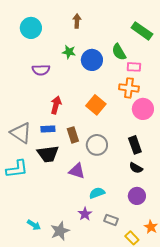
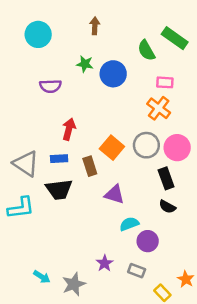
green semicircle: (119, 52) -> (146, 50), moved
orange cross: (129, 88) -> (159, 108), turned 30
orange square: (96, 105) -> (112, 148), moved
pink circle: (143, 109) -> (177, 148), moved
gray circle: (97, 145) -> (146, 145), moved
purple triangle: (77, 171) -> (114, 194), moved
cyan semicircle: (97, 193) -> (129, 224), moved
purple circle: (137, 196) -> (148, 241), moved

